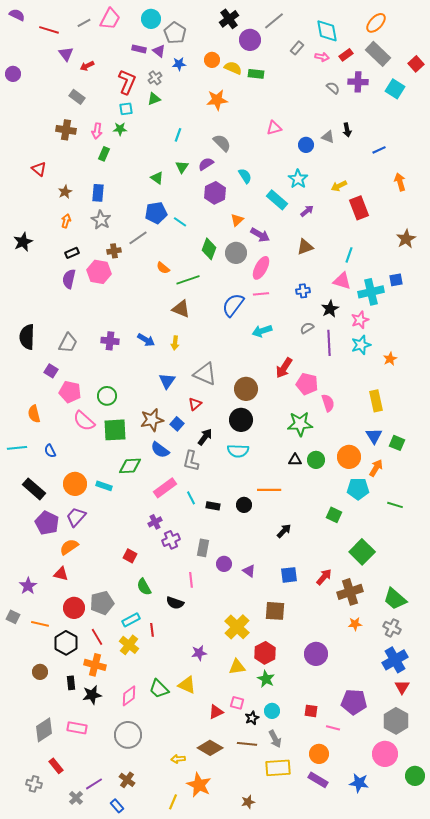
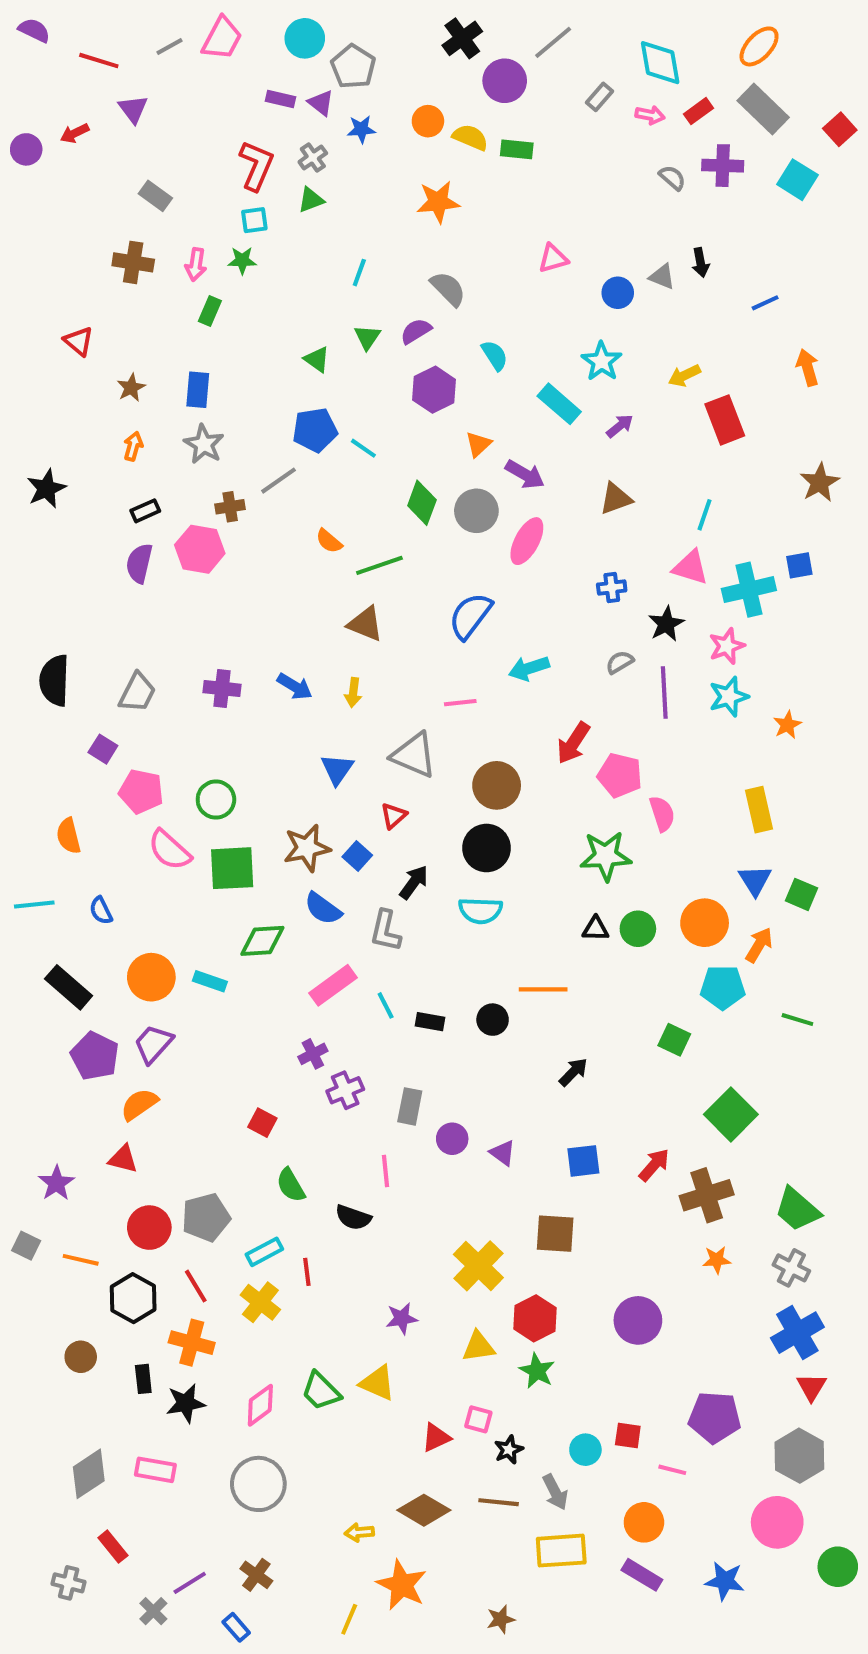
red arrow: (87, 66) -> (75, 133), moved
pink line: (261, 294) -> (460, 703), moved
cyan circle: (272, 711) -> (585, 1450), moved

